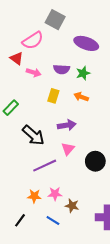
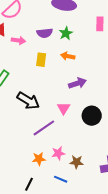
purple arrow: (67, 125) -> (77, 83), moved

